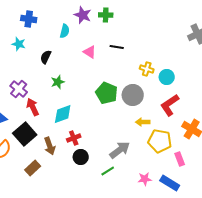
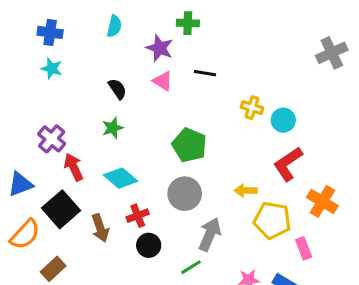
purple star: (83, 15) -> (160, 48), moved
blue cross: (29, 19) -> (50, 32), moved
cyan semicircle: (65, 31) -> (114, 26), moved
black semicircle: (46, 57) -> (117, 89), moved, turned 120
gray circle: (133, 95) -> (185, 194), moved
cyan diamond: (63, 114) -> (121, 178), turned 60
gray arrow: (120, 150) -> (210, 234), turned -30
brown rectangle: (33, 168) -> (53, 269), moved

